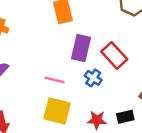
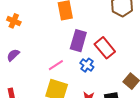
pink line: (55, 80) -> (56, 65), turned -49

